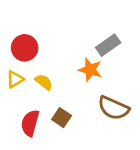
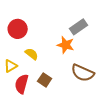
yellow triangle: (15, 79) -> (11, 66), moved

